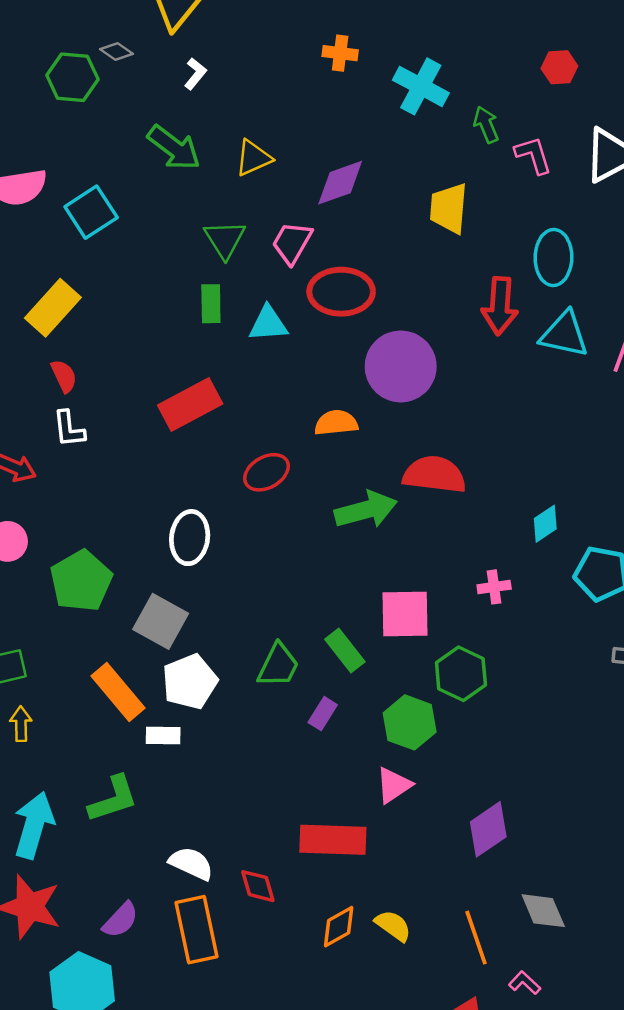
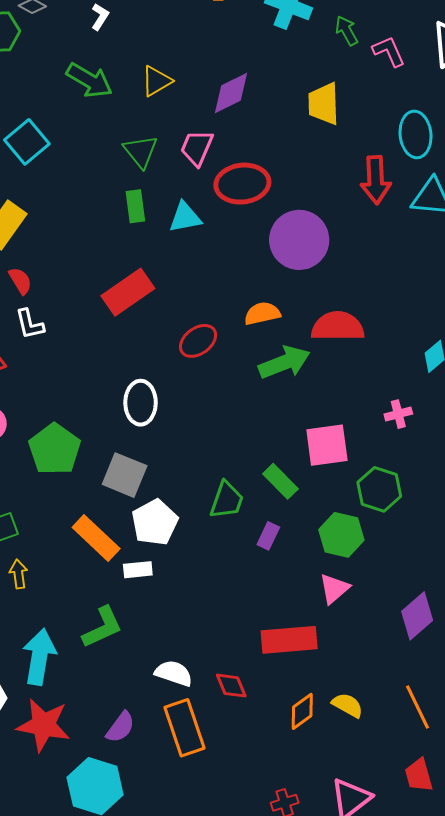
orange semicircle: (336, 423) -> (262, 313), moved

